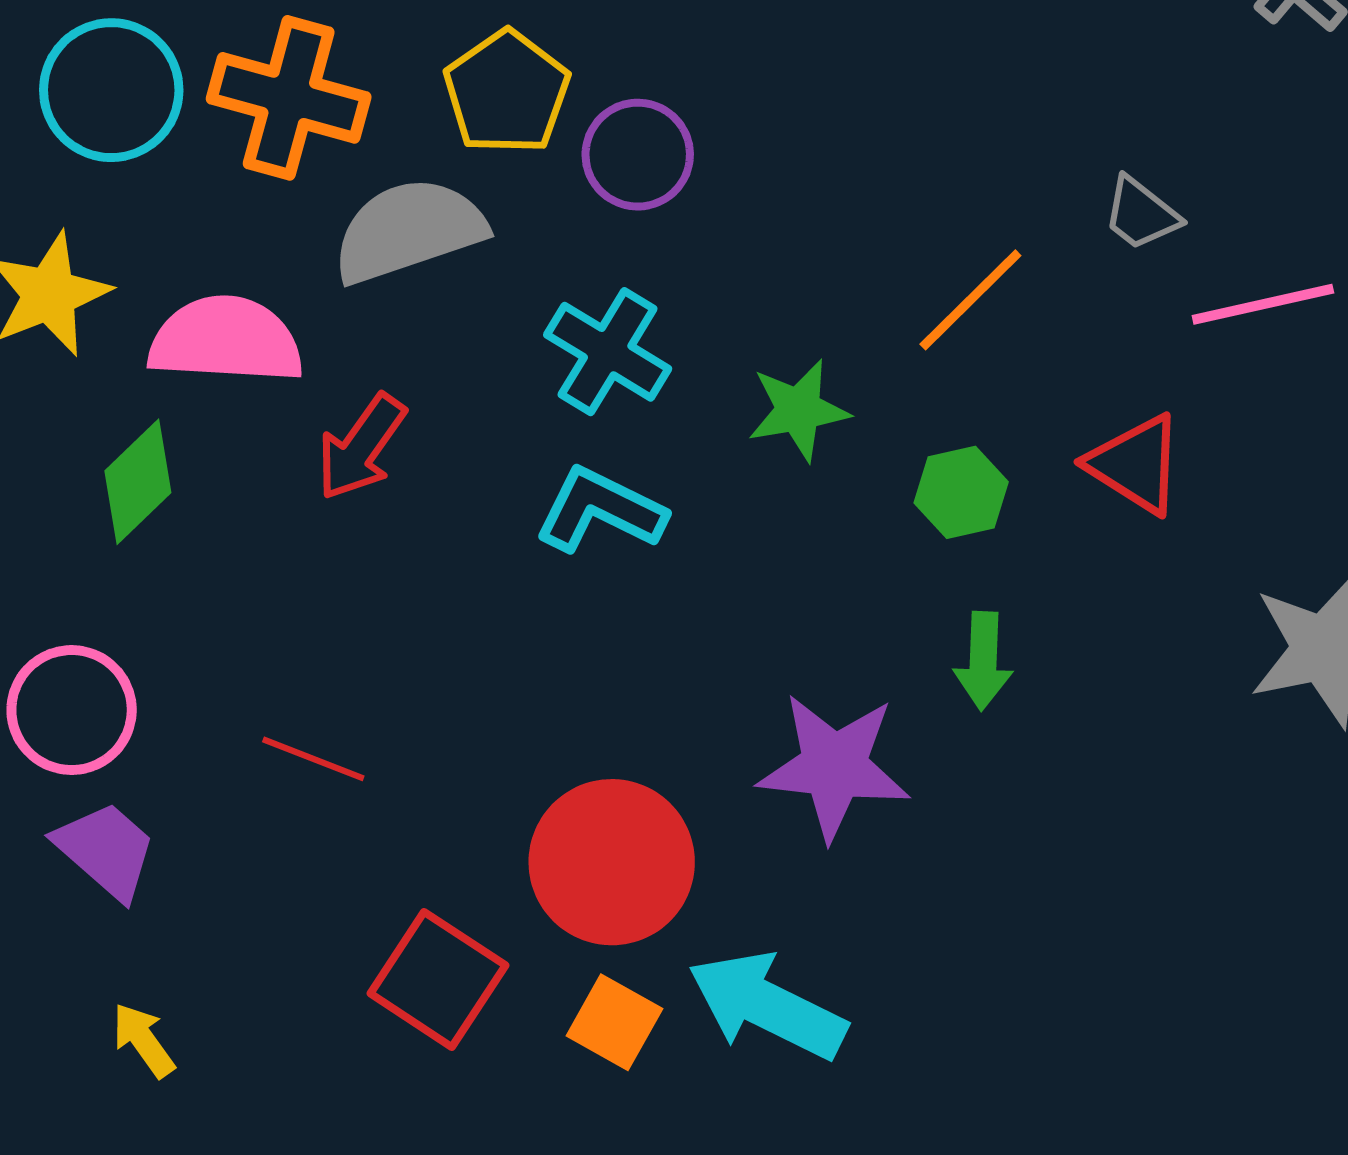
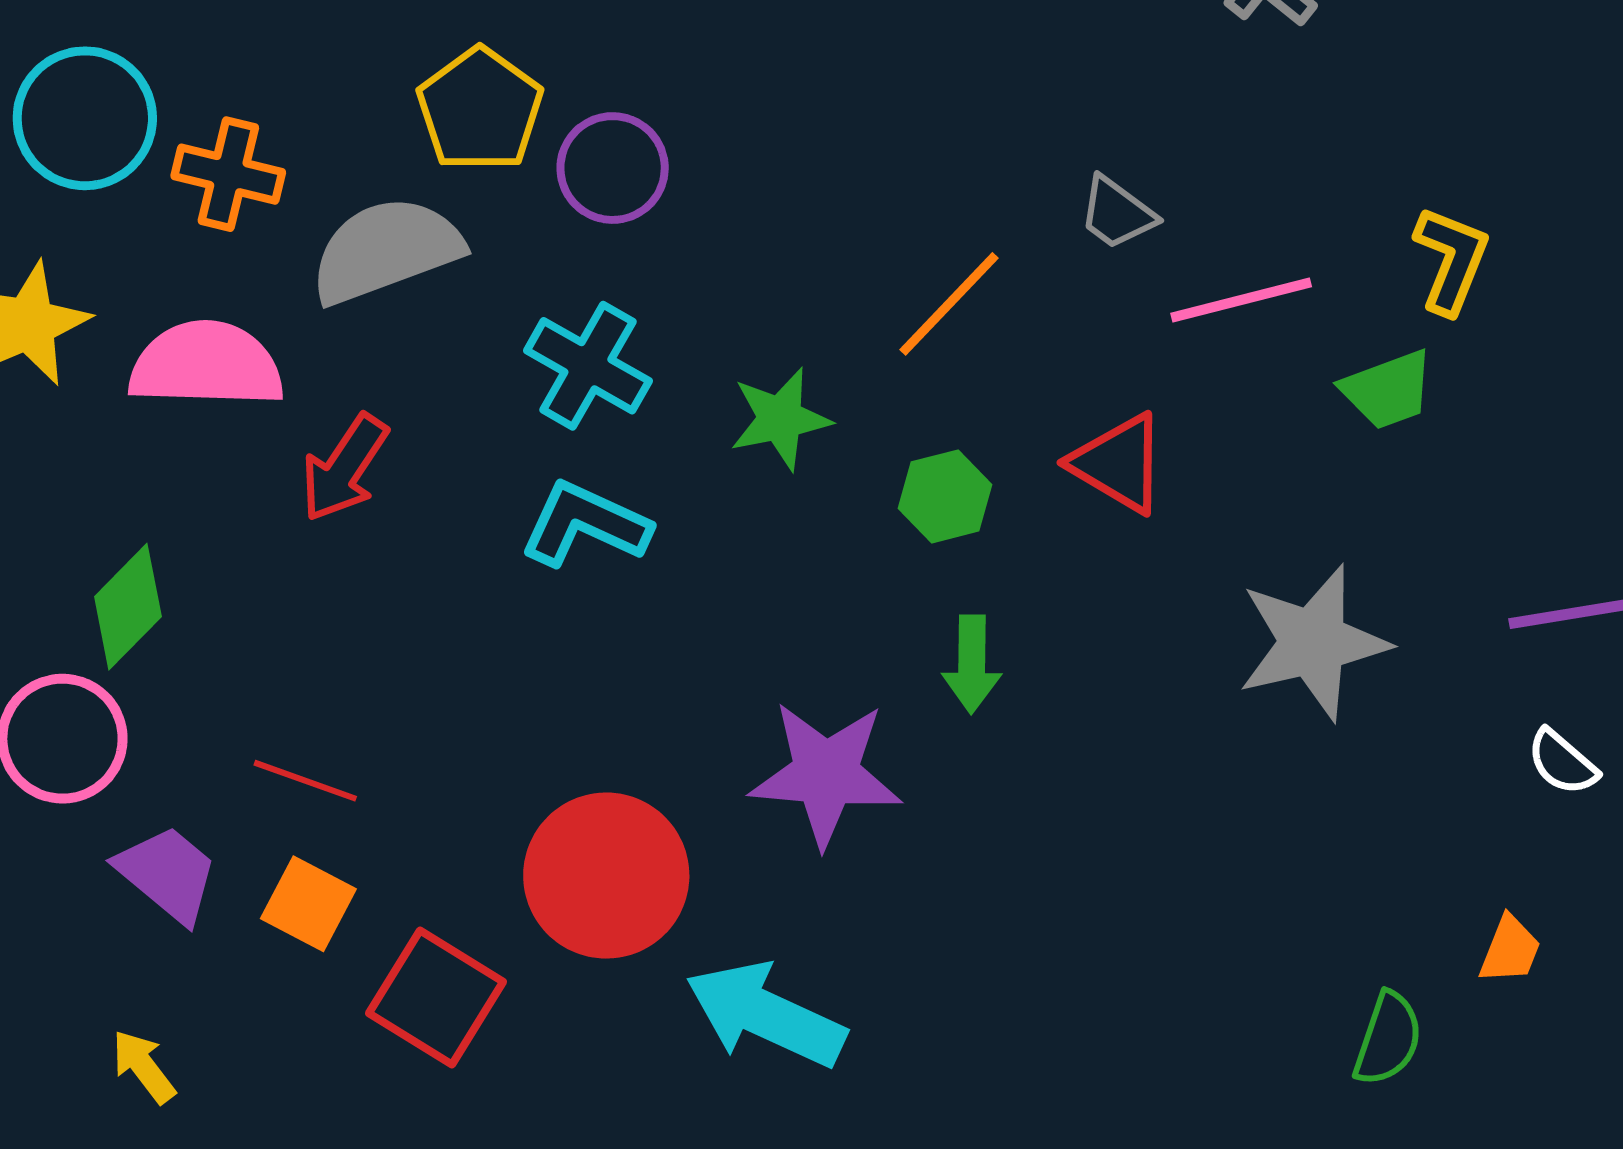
orange cross: (289, 98) -> (228, 174), moved, size x0.7
green diamond: (138, 482) -> (128, 607), moved
purple trapezoid: (106, 850) -> (167, 874), moved
orange square: (614, 1022) -> (308, 904), moved

